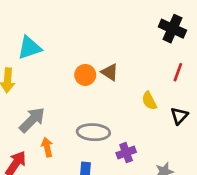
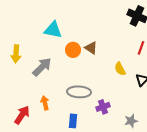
cyan triangle: (29, 48) -> (53, 30), moved, turned 30
gray arrow: (32, 120) -> (42, 67), moved

